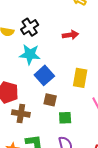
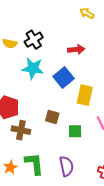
blue square: (44, 75) -> (64, 77), moved
green square: (65, 118) -> (75, 131), moved

